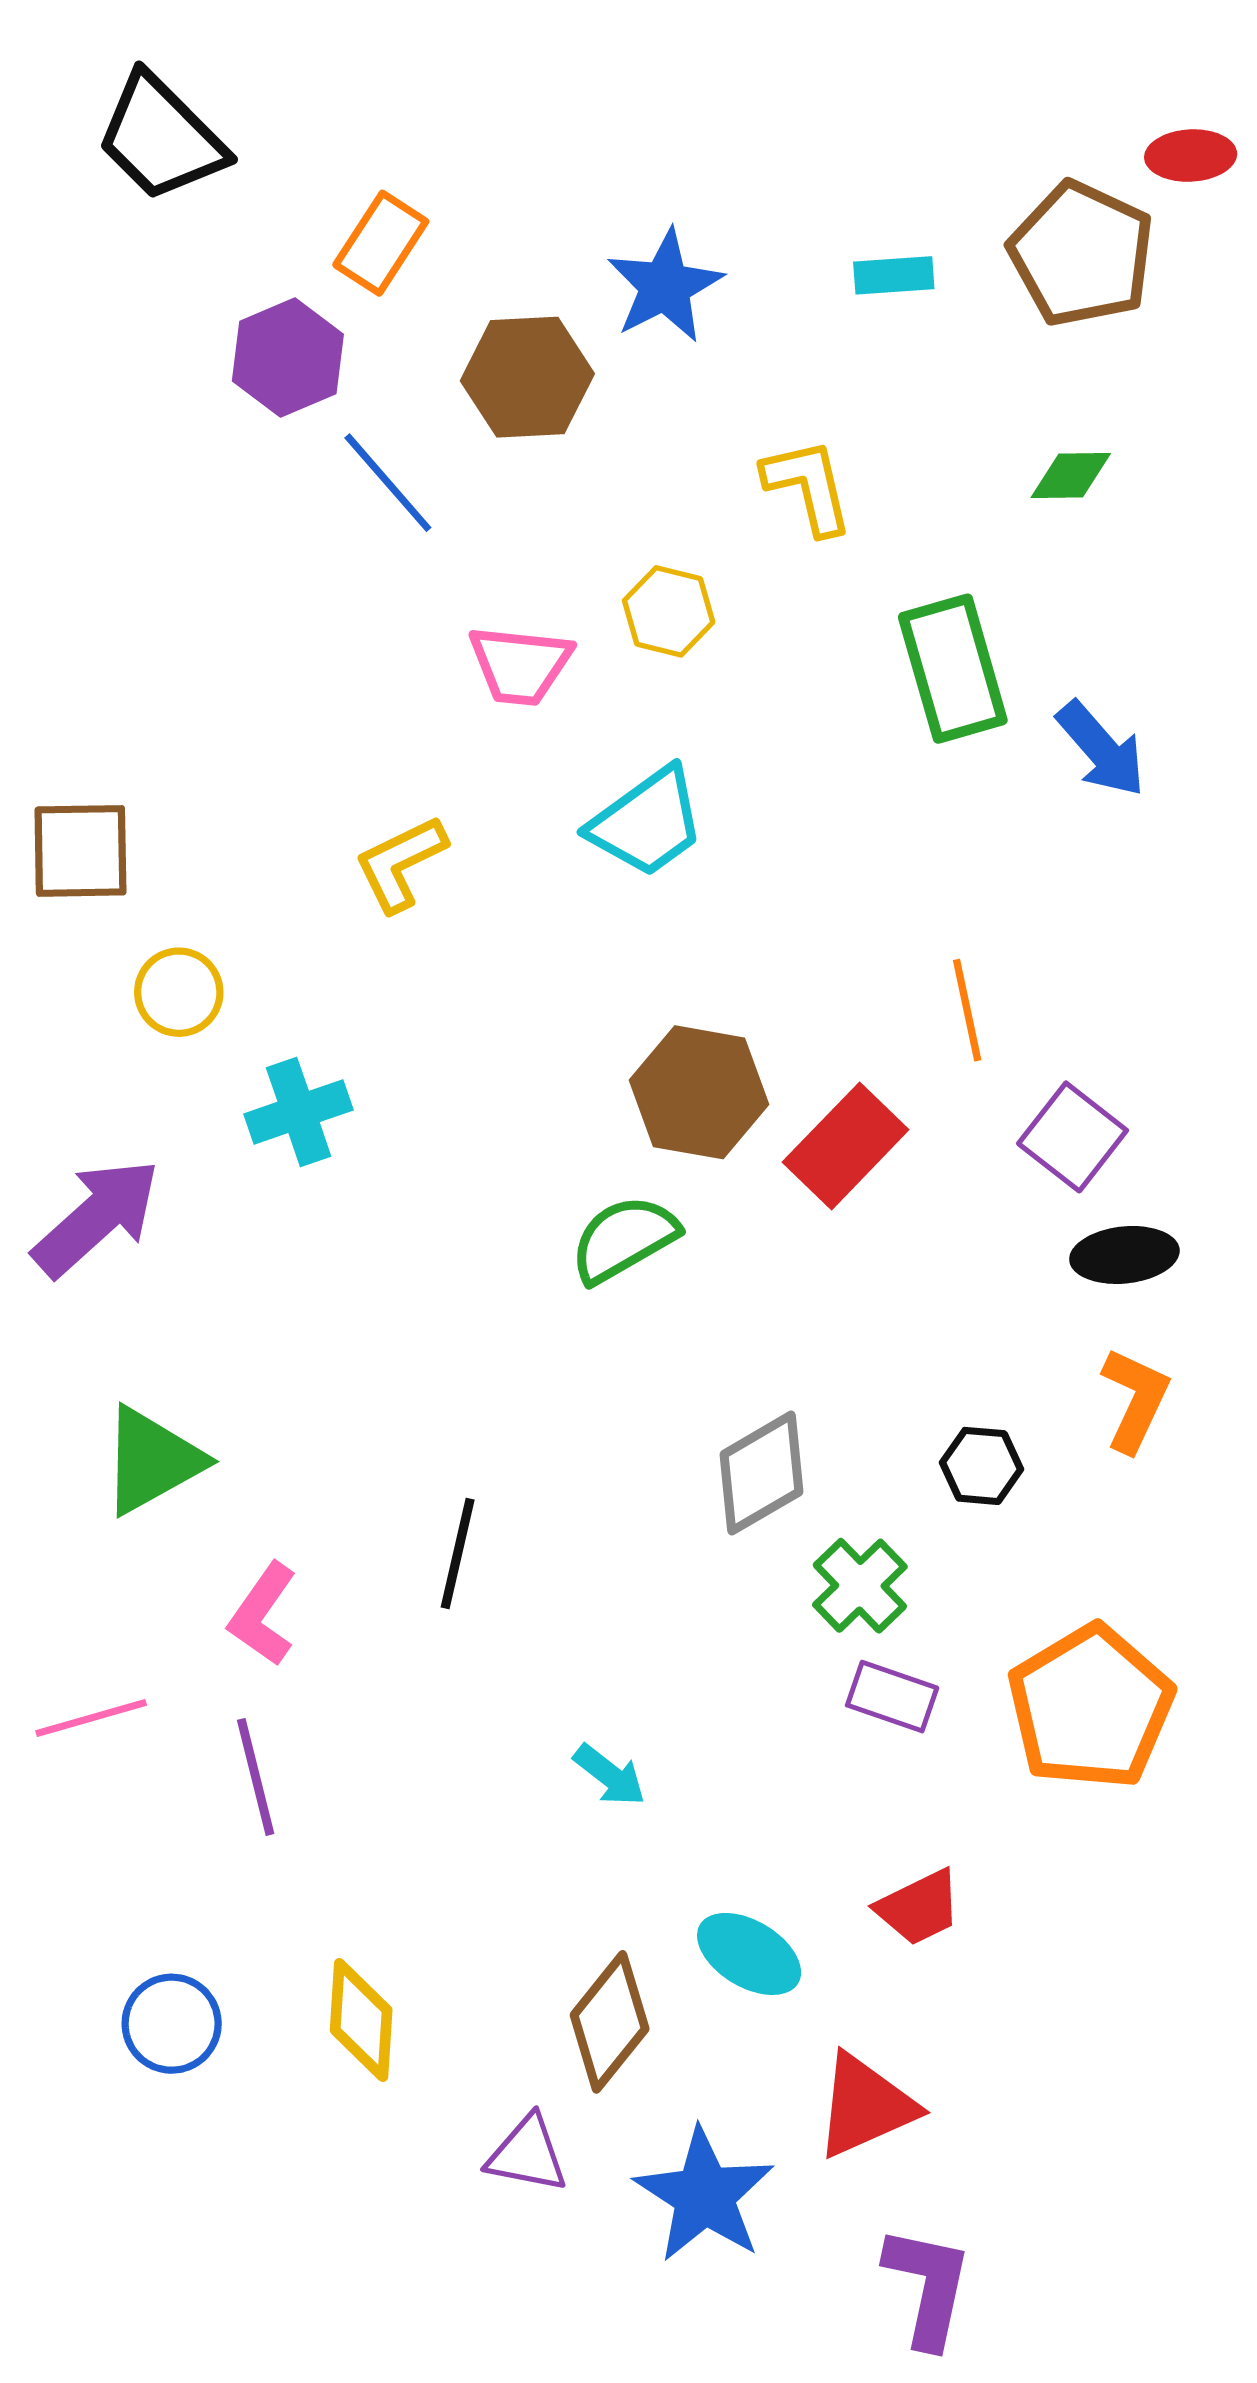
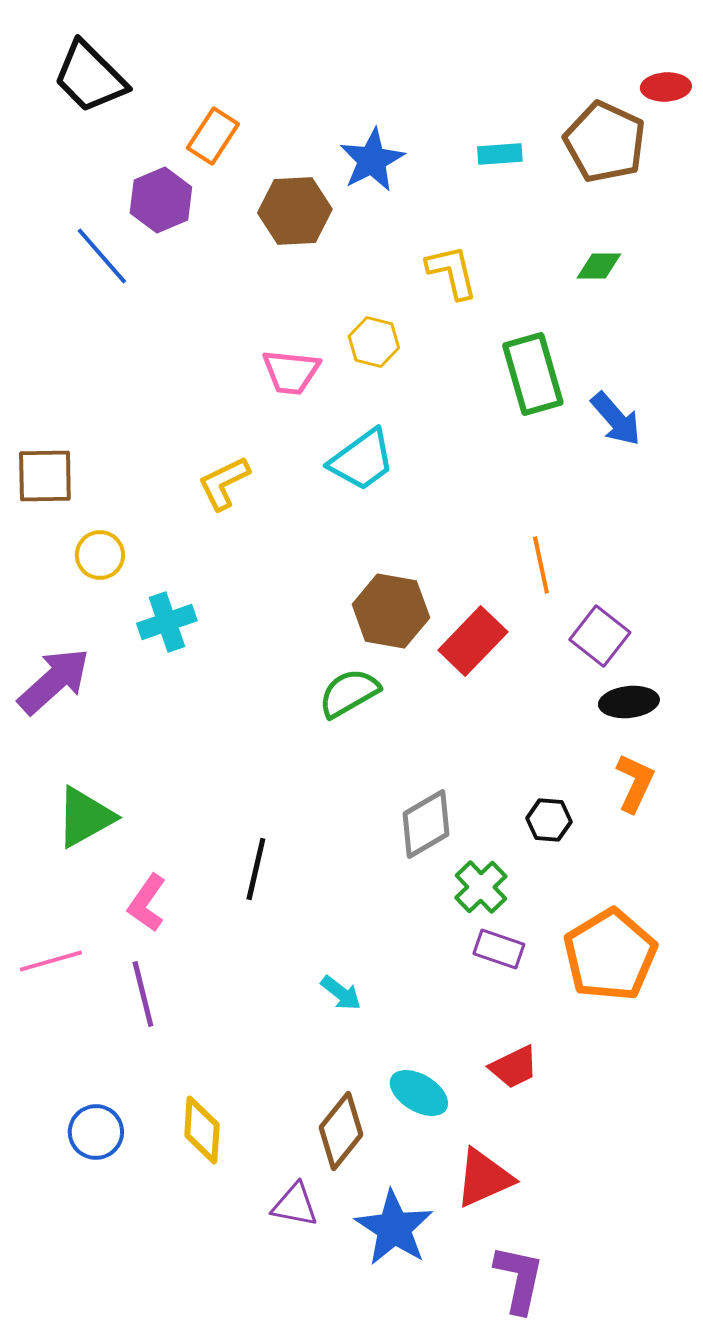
blue line: (388, 483) -> (102, 256), moved

